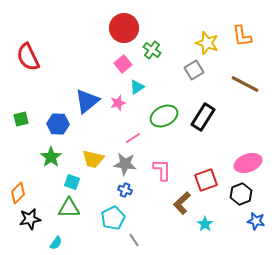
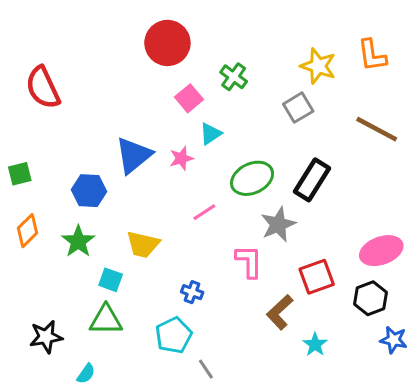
red circle: (124, 28) -> (167, 43), moved
green square: (21, 119) -> (20, 174), moved
gray star: (125, 164) -> (278, 224), moved, turned -30
orange diamond: (18, 193) -> (28, 231), moved

